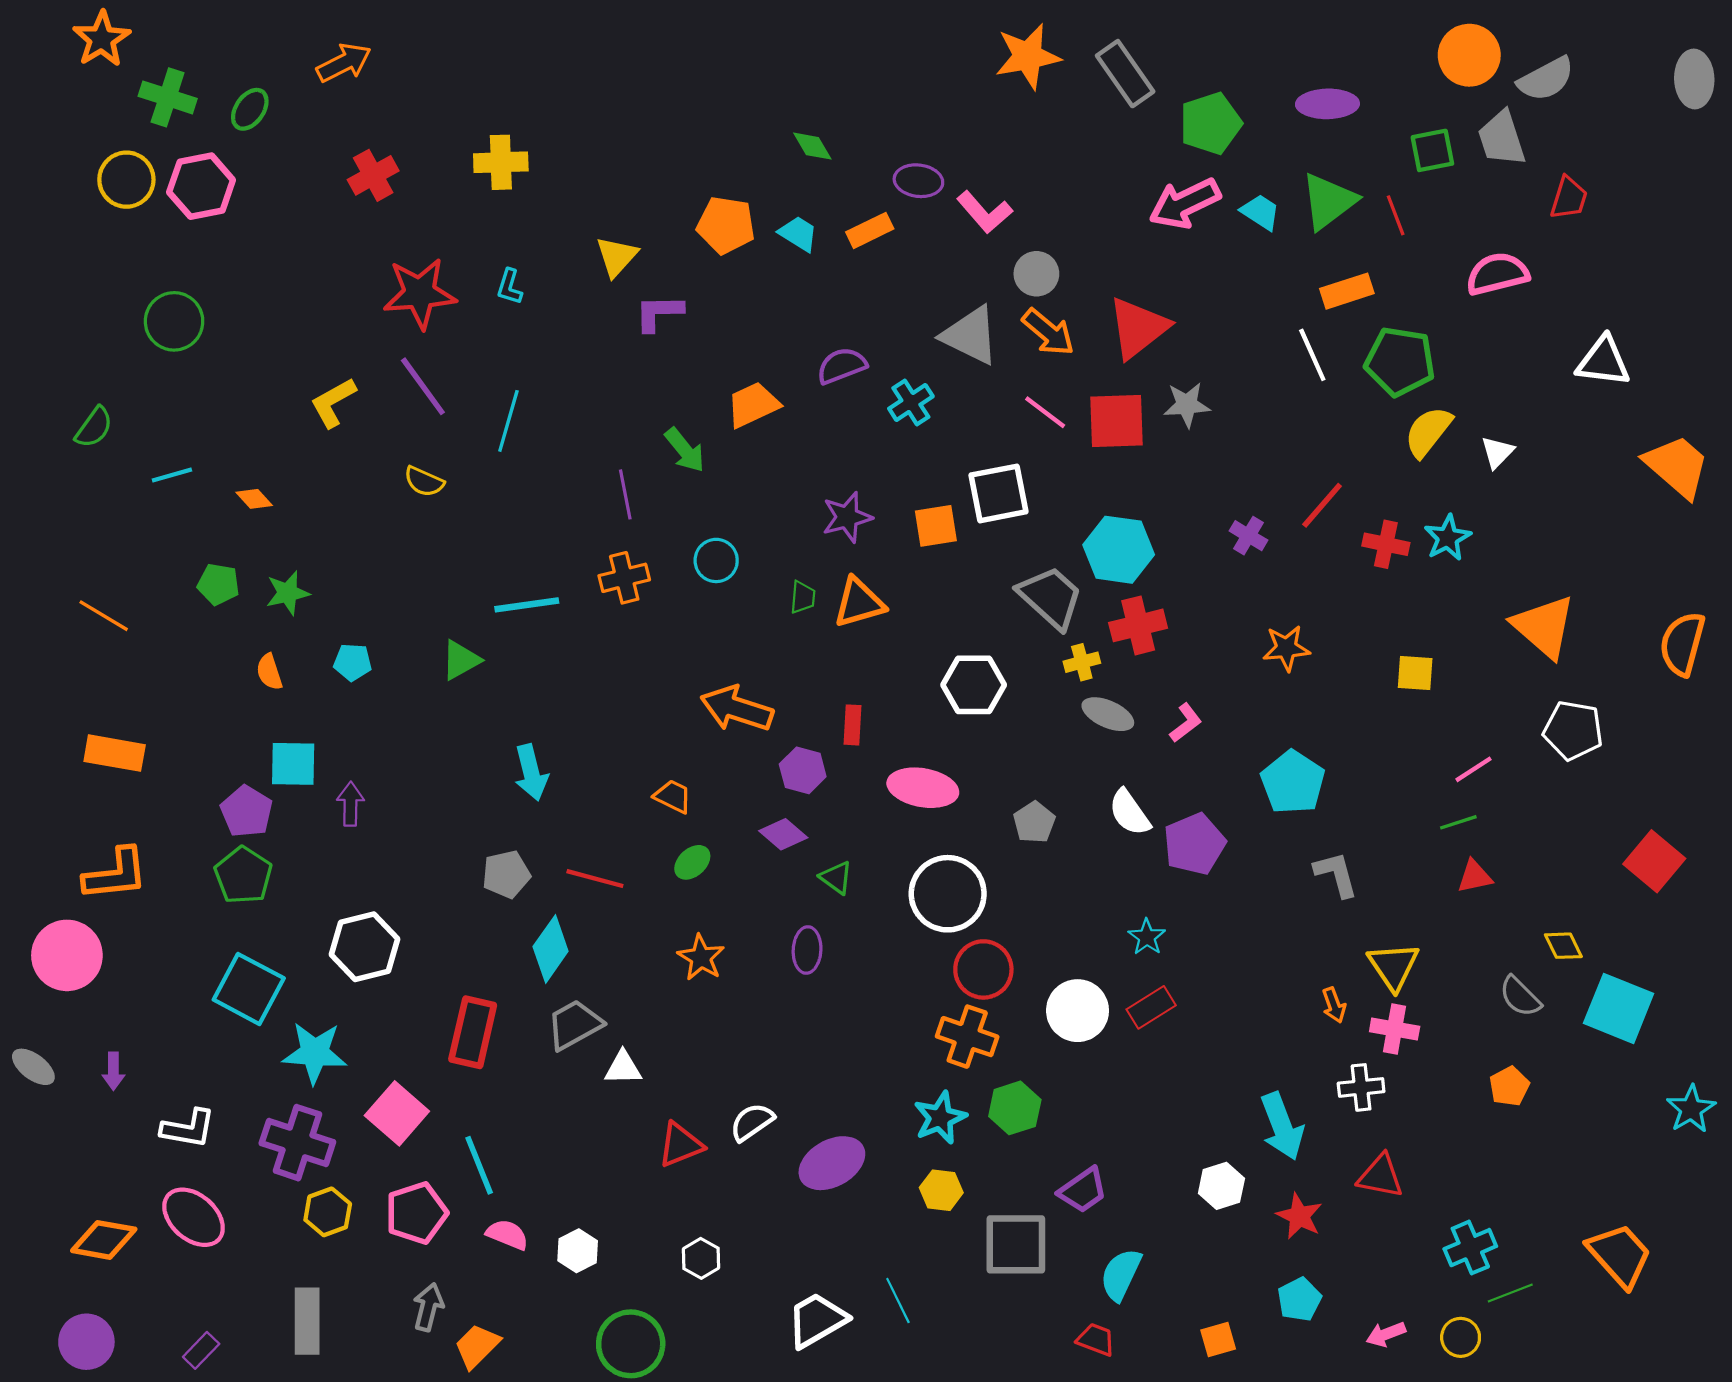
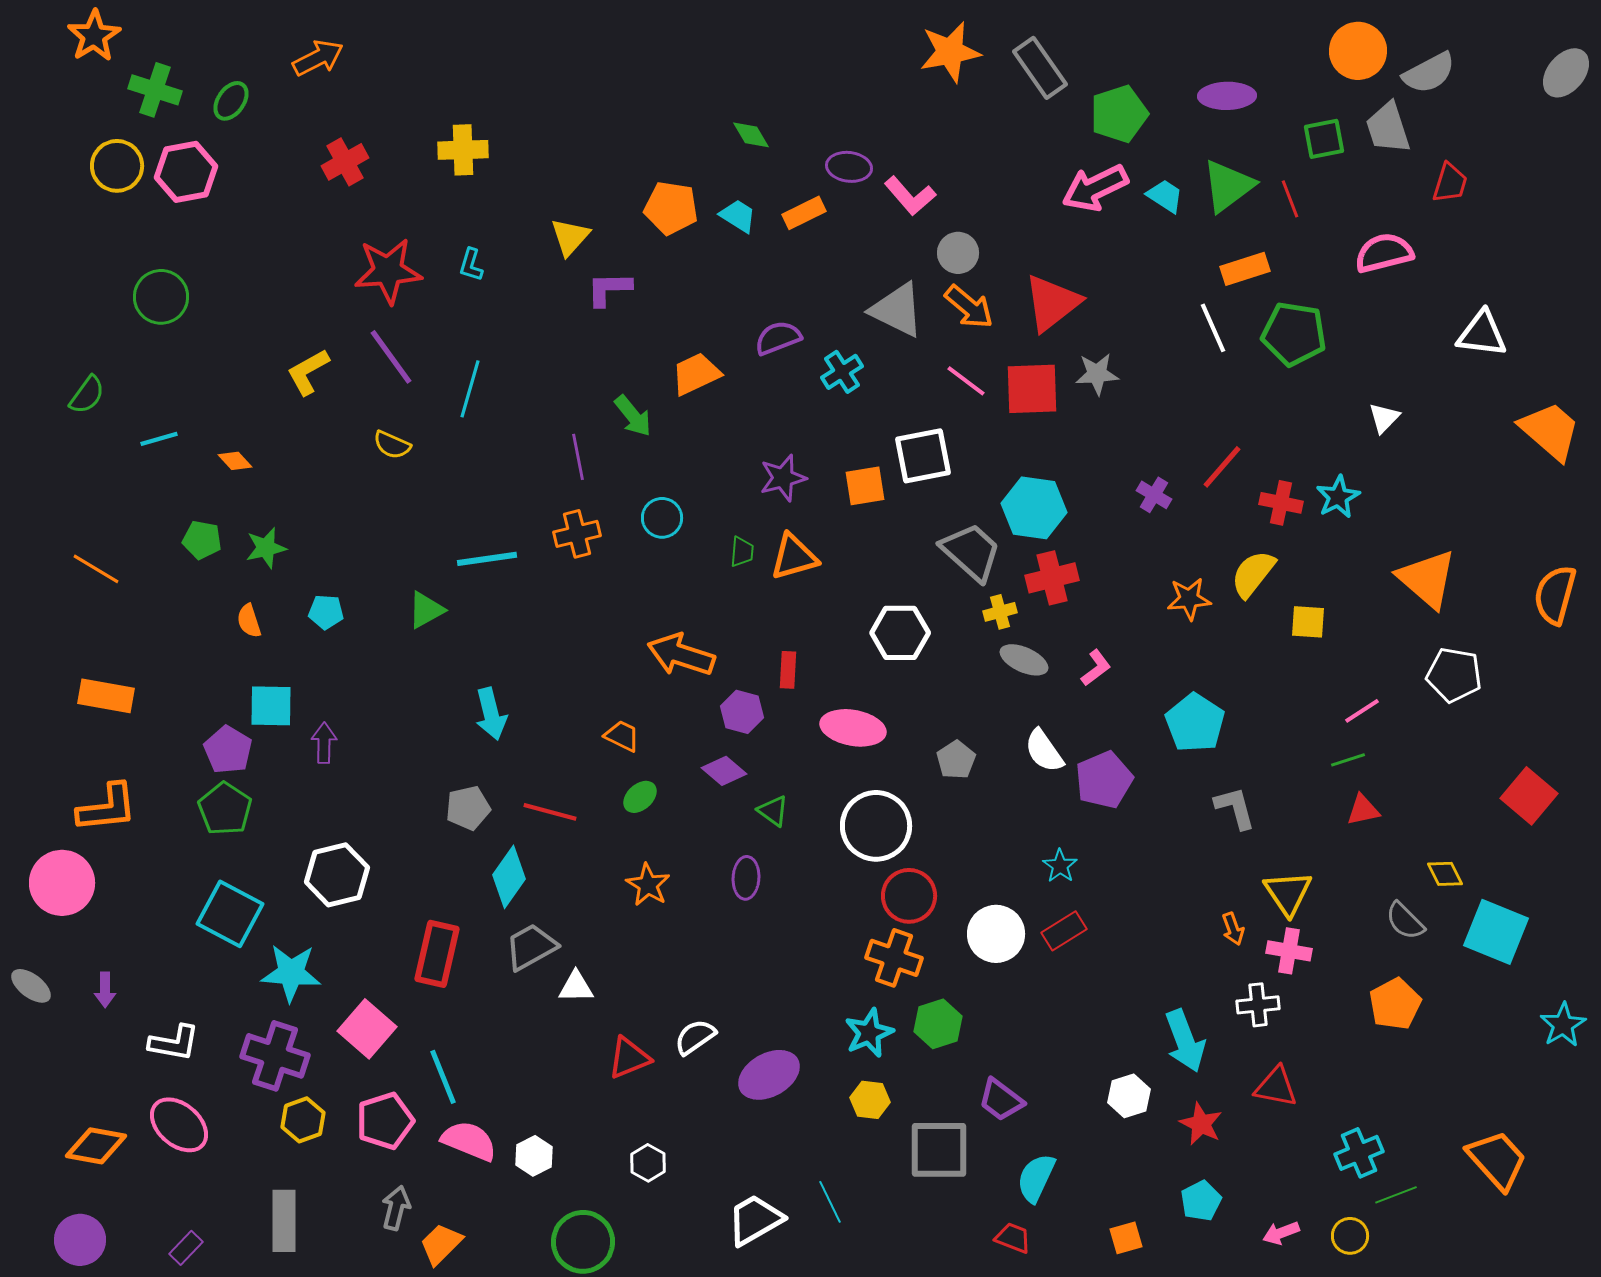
gray ellipse: (1694, 79) -> (1566, 73), turned 42
yellow semicircle: (1428, 432) -> (1253, 574), moved
orange pentagon: (1509, 1086) -> (1395, 1004), size x1.4
purple trapezoid: (1083, 1190) -> (1001, 1100), turned 72
pink semicircle: (507, 1235) -> (469, 1141), size x1.4

